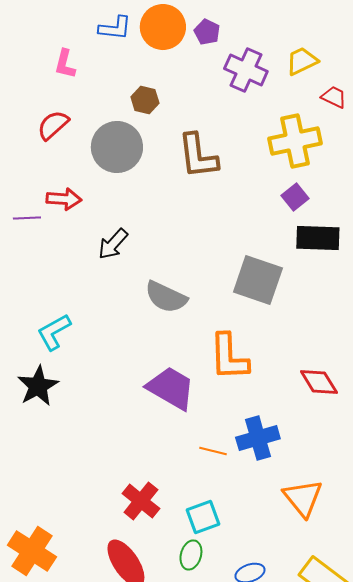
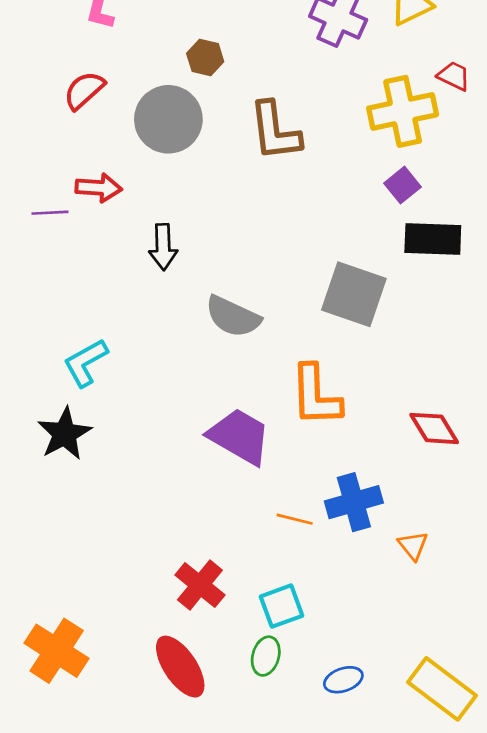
red trapezoid: (334, 97) -> (454, 76), moved
black arrow: (113, 244) -> (163, 247), turned -44
orange triangle: (303, 498) -> (413, 546), moved, size x0.6

